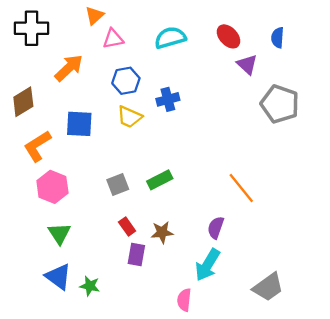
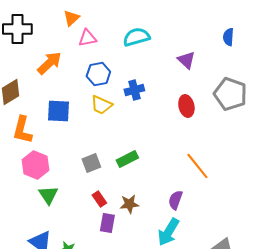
red ellipse: (229, 36) -> (186, 106), moved, turned 30
purple triangle: (247, 64) -> (186, 60), moved
orange L-shape: (37, 146) -> (22, 130), turned -44
green triangle: (59, 233) -> (48, 195), moved

